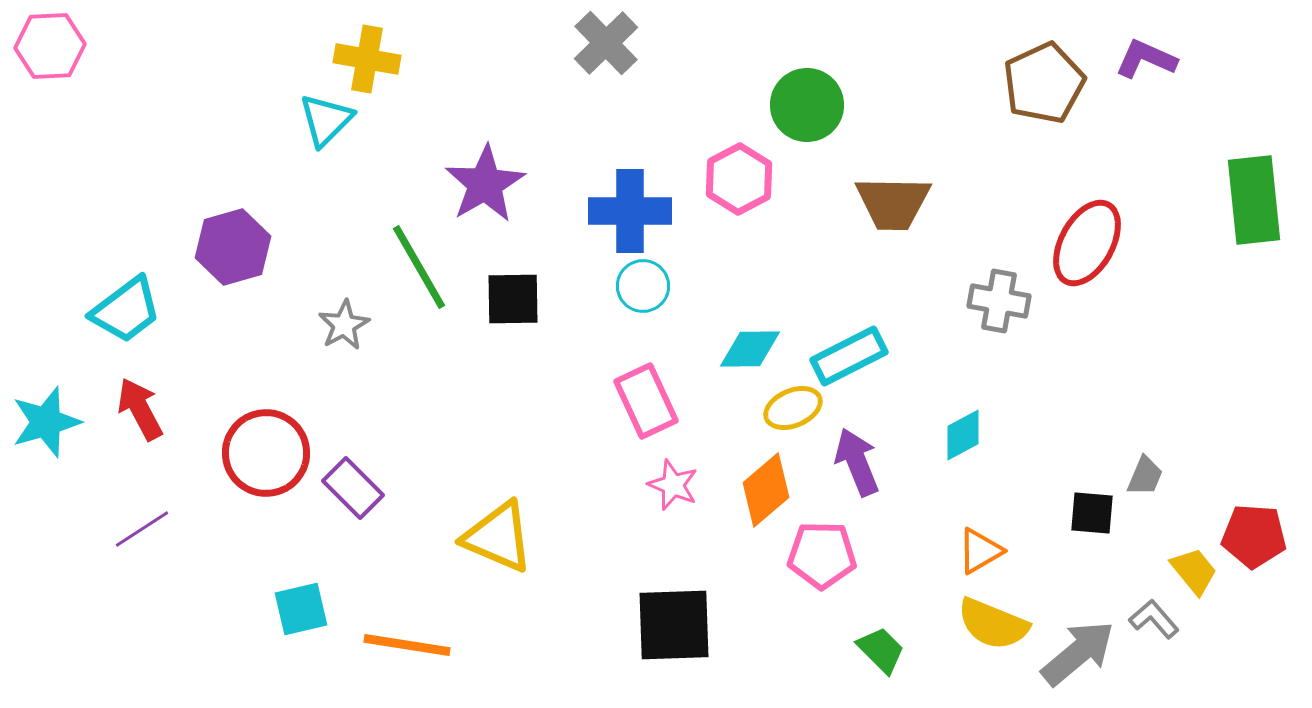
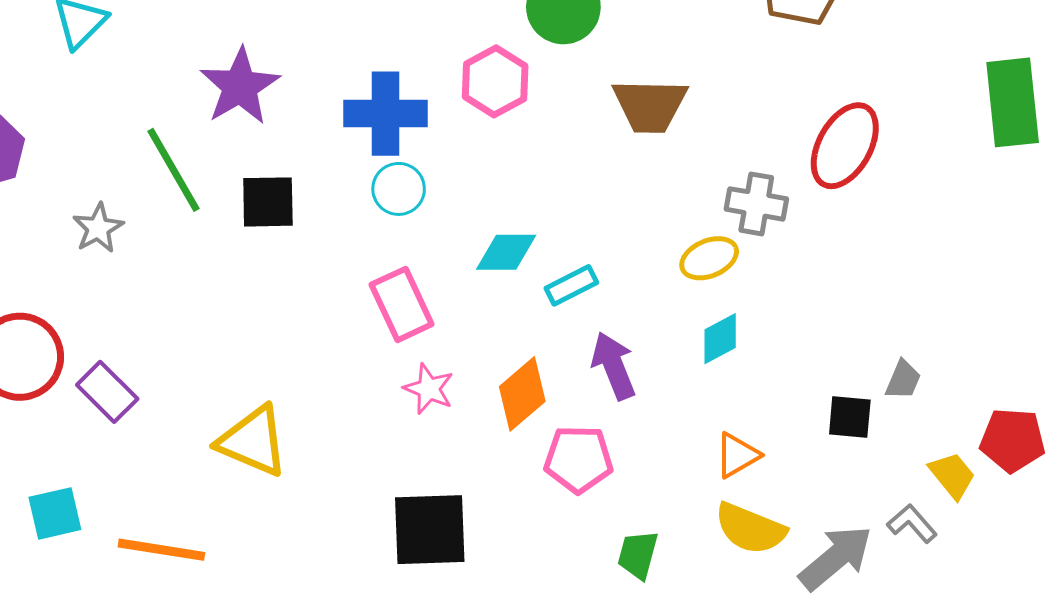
cyan rectangle: (849, 356) -> (571, 285), moved, size x0.7
yellow ellipse: (793, 408) -> (709, 258), moved
green trapezoid: (881, 650) -> (638, 555), turned -120

